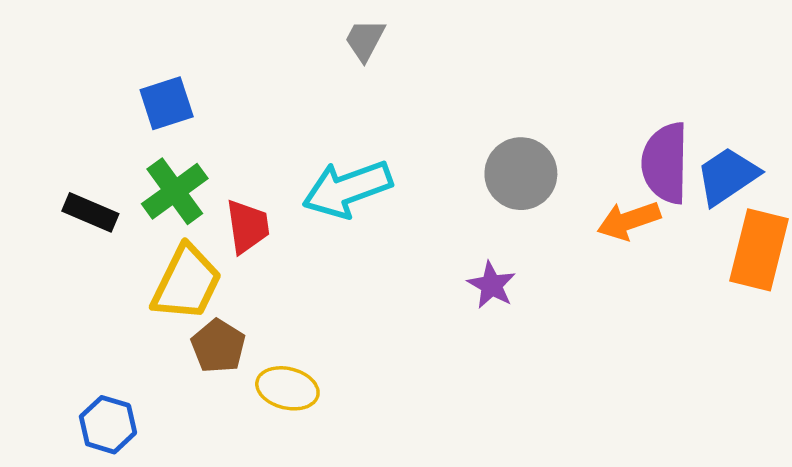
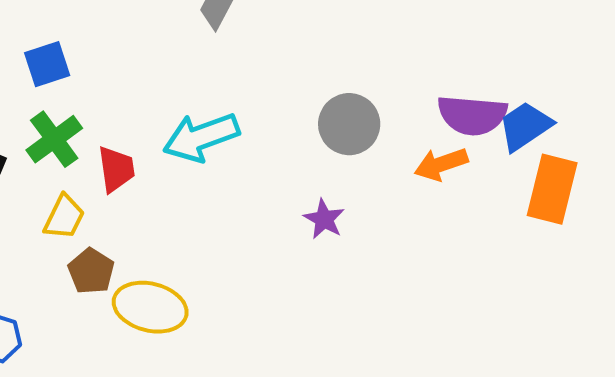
purple semicircle: (665, 163) -> (472, 115), turned -86
yellow trapezoid: (187, 283) -> (64, 217), size x0.7
yellow ellipse: (287, 388) -> (150, 307), size x1.4

